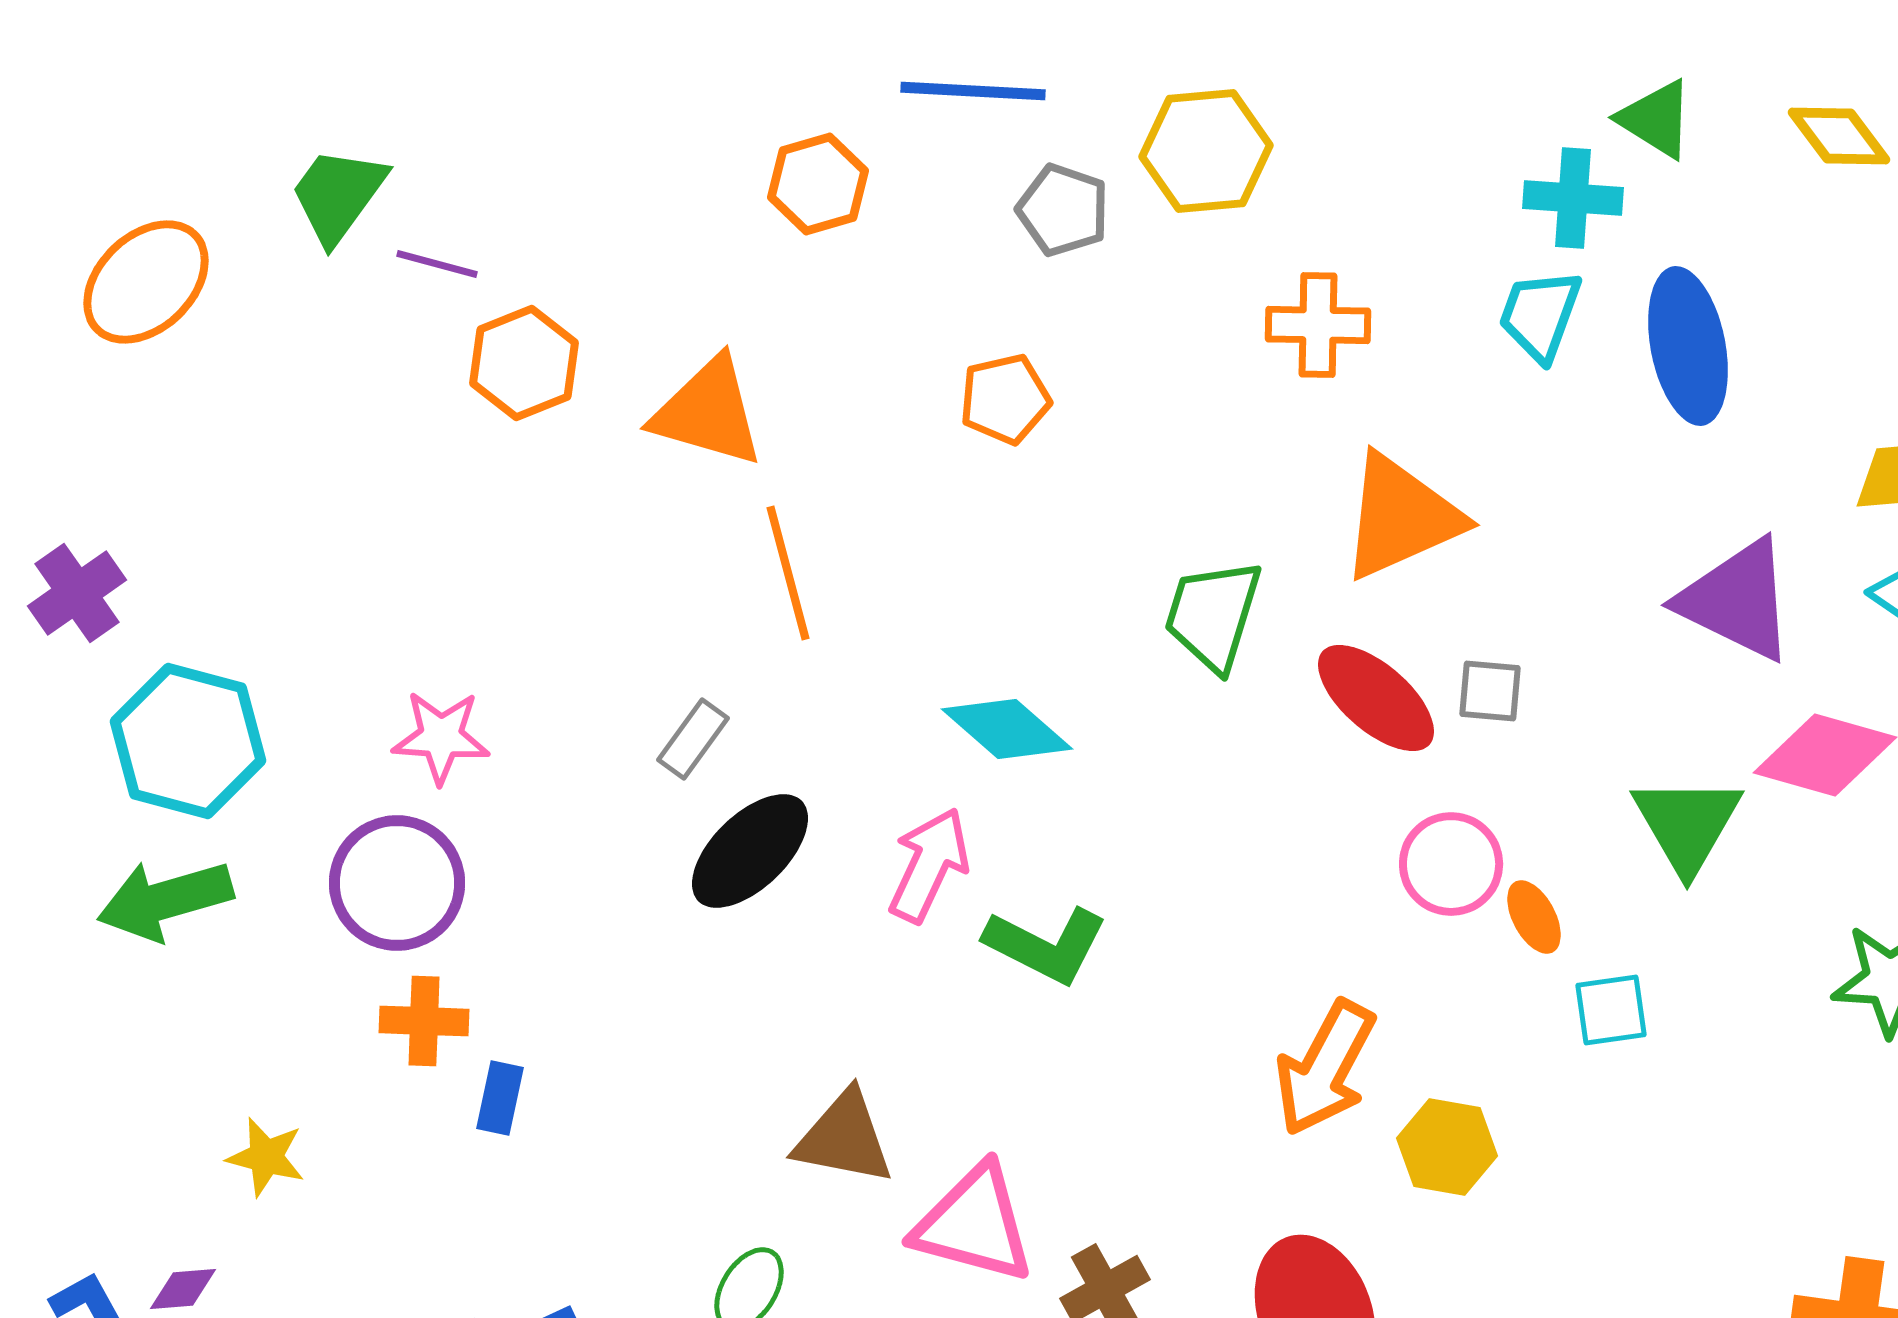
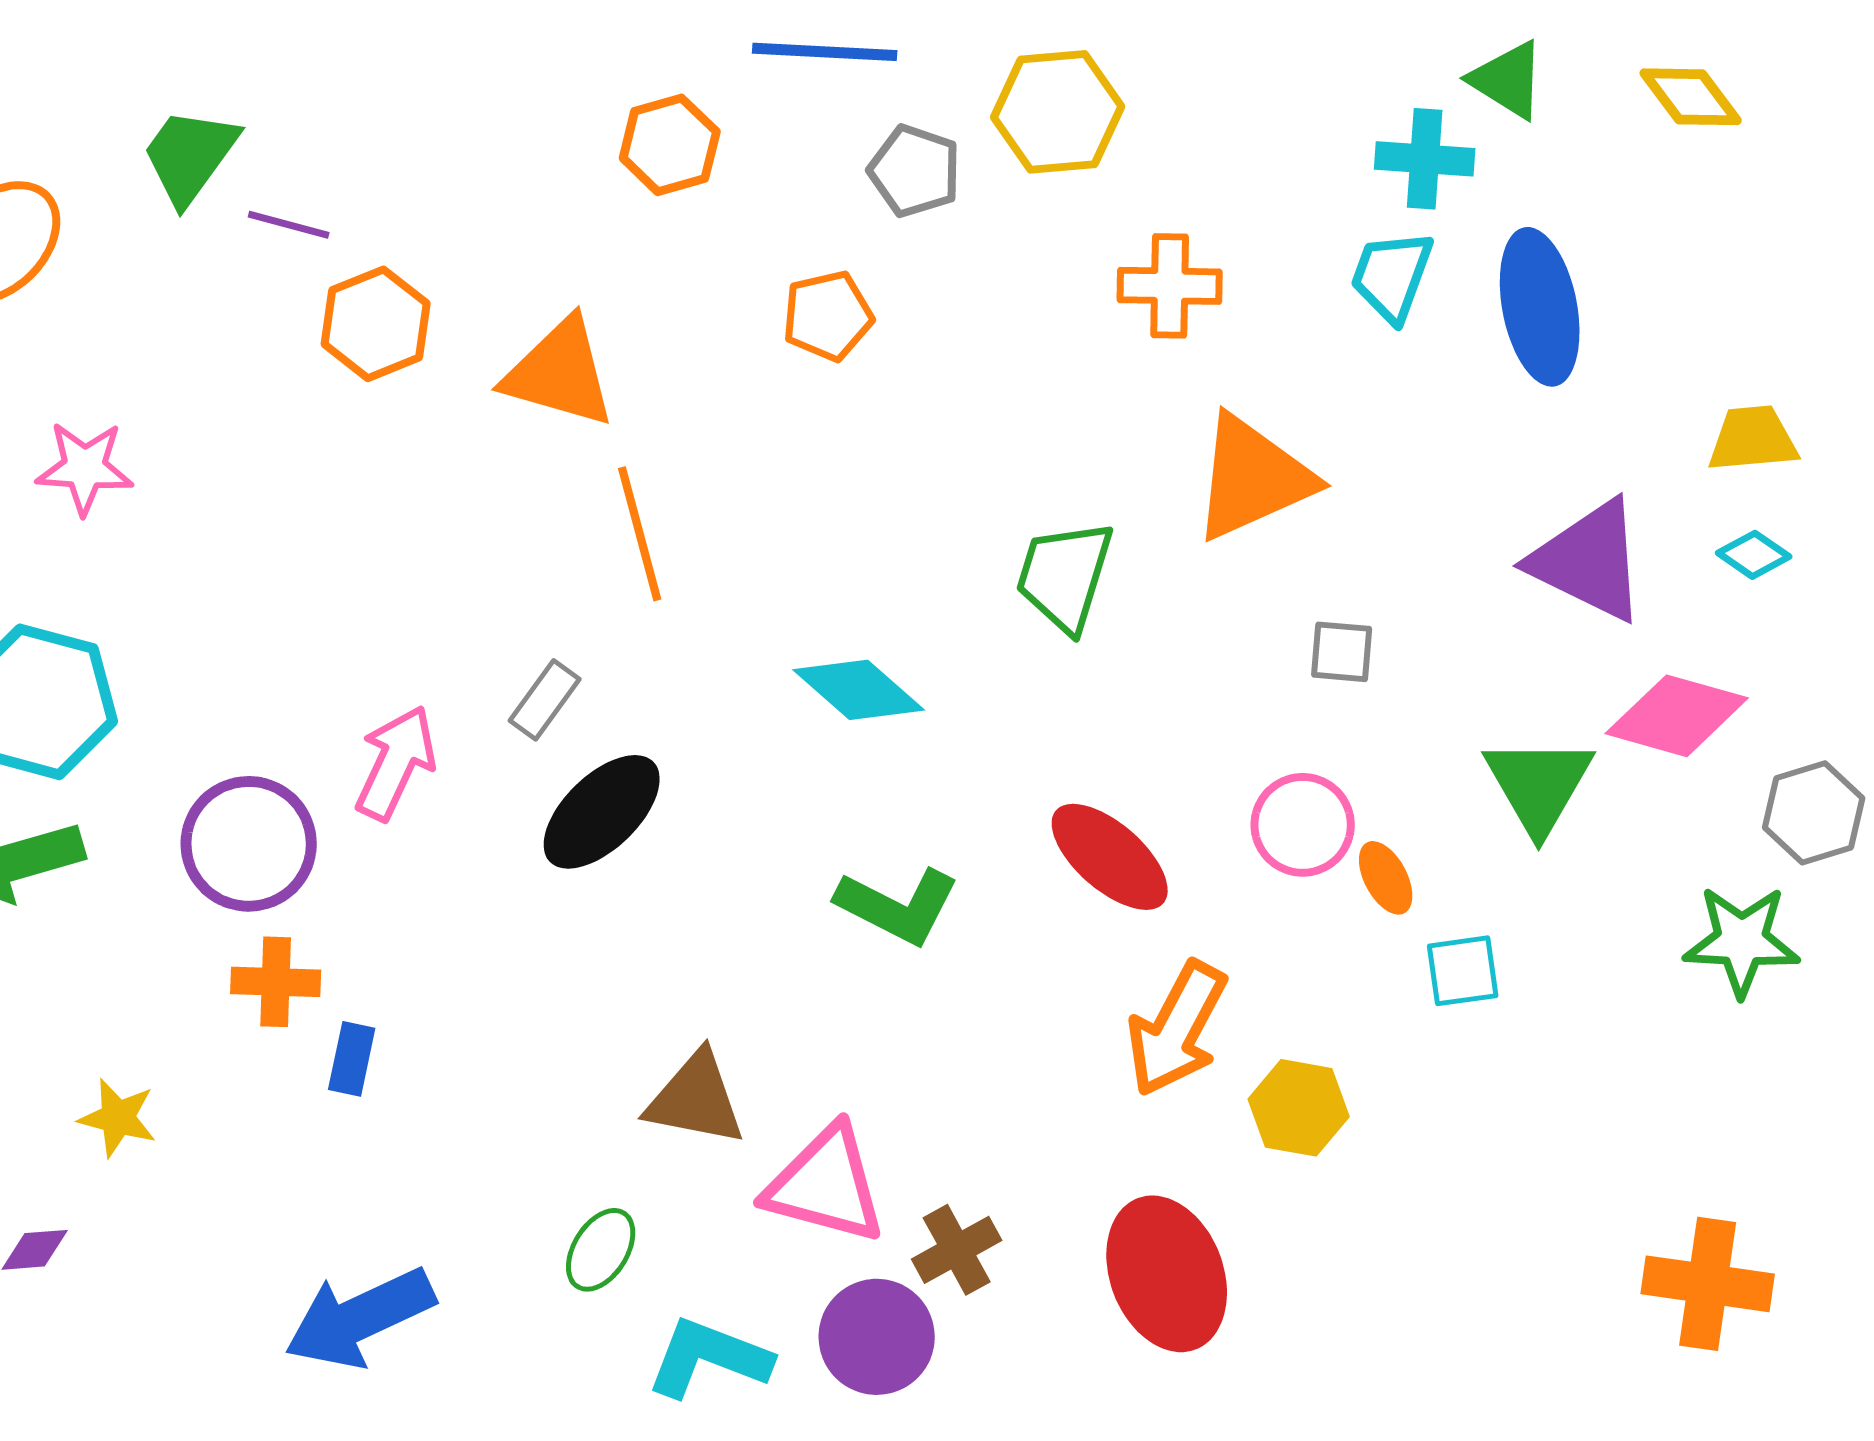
orange pentagon: (1005, 399) -> (828, 316), moved
red ellipse: (1376, 698) -> (1110, 857), moved
pink star: (441, 737) -> (85, 468), moved
pink arrow: (929, 865) -> (396, 763), moved

